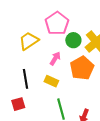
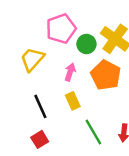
pink pentagon: (57, 23) -> (61, 29), turned 30
yellow rectangle: (51, 81) -> (73, 101), turned 56

